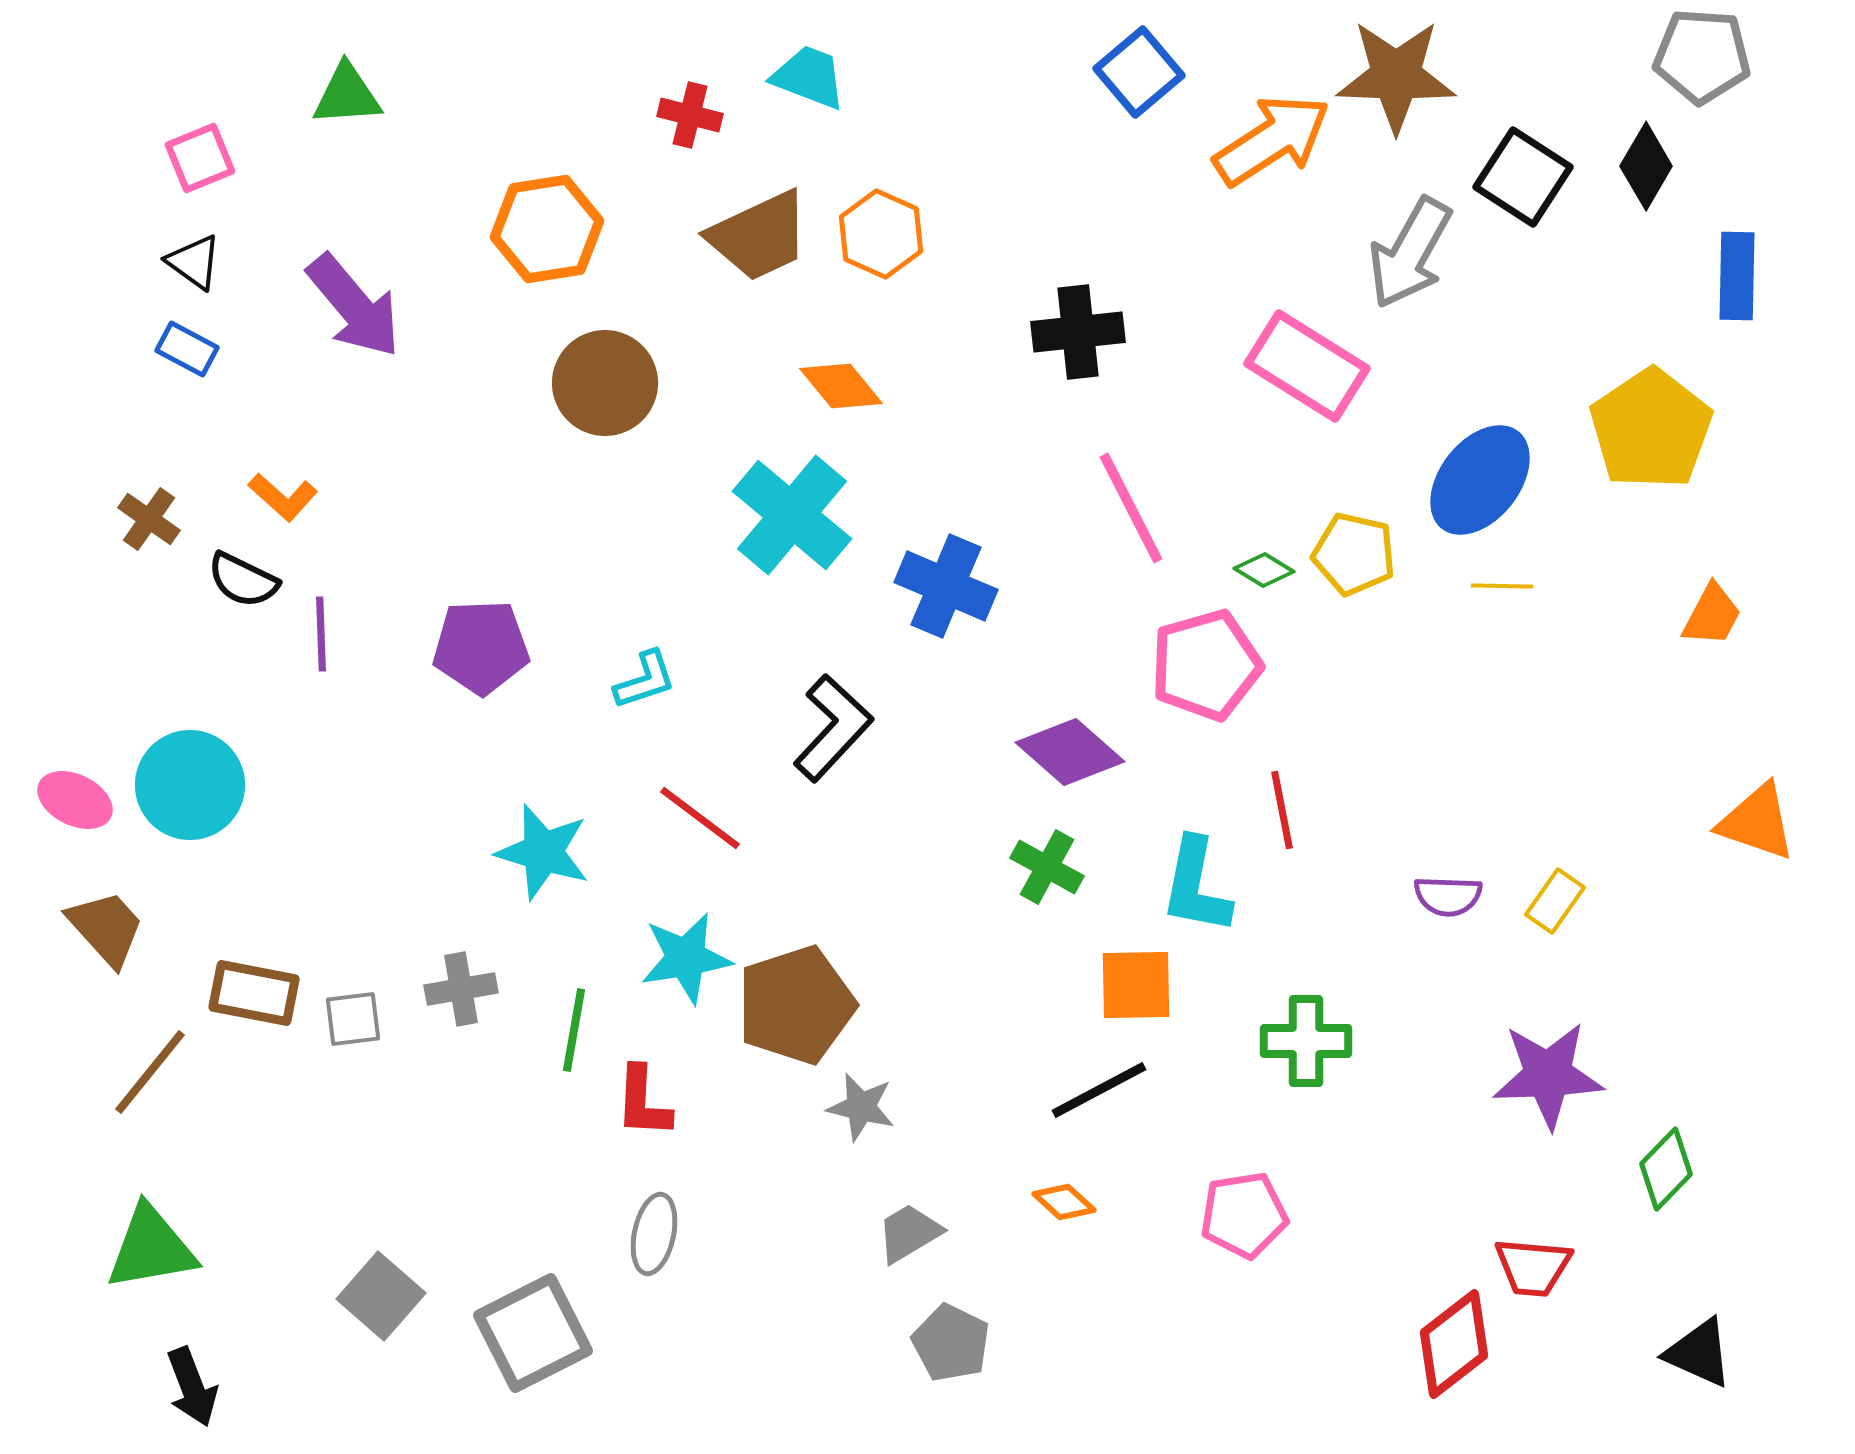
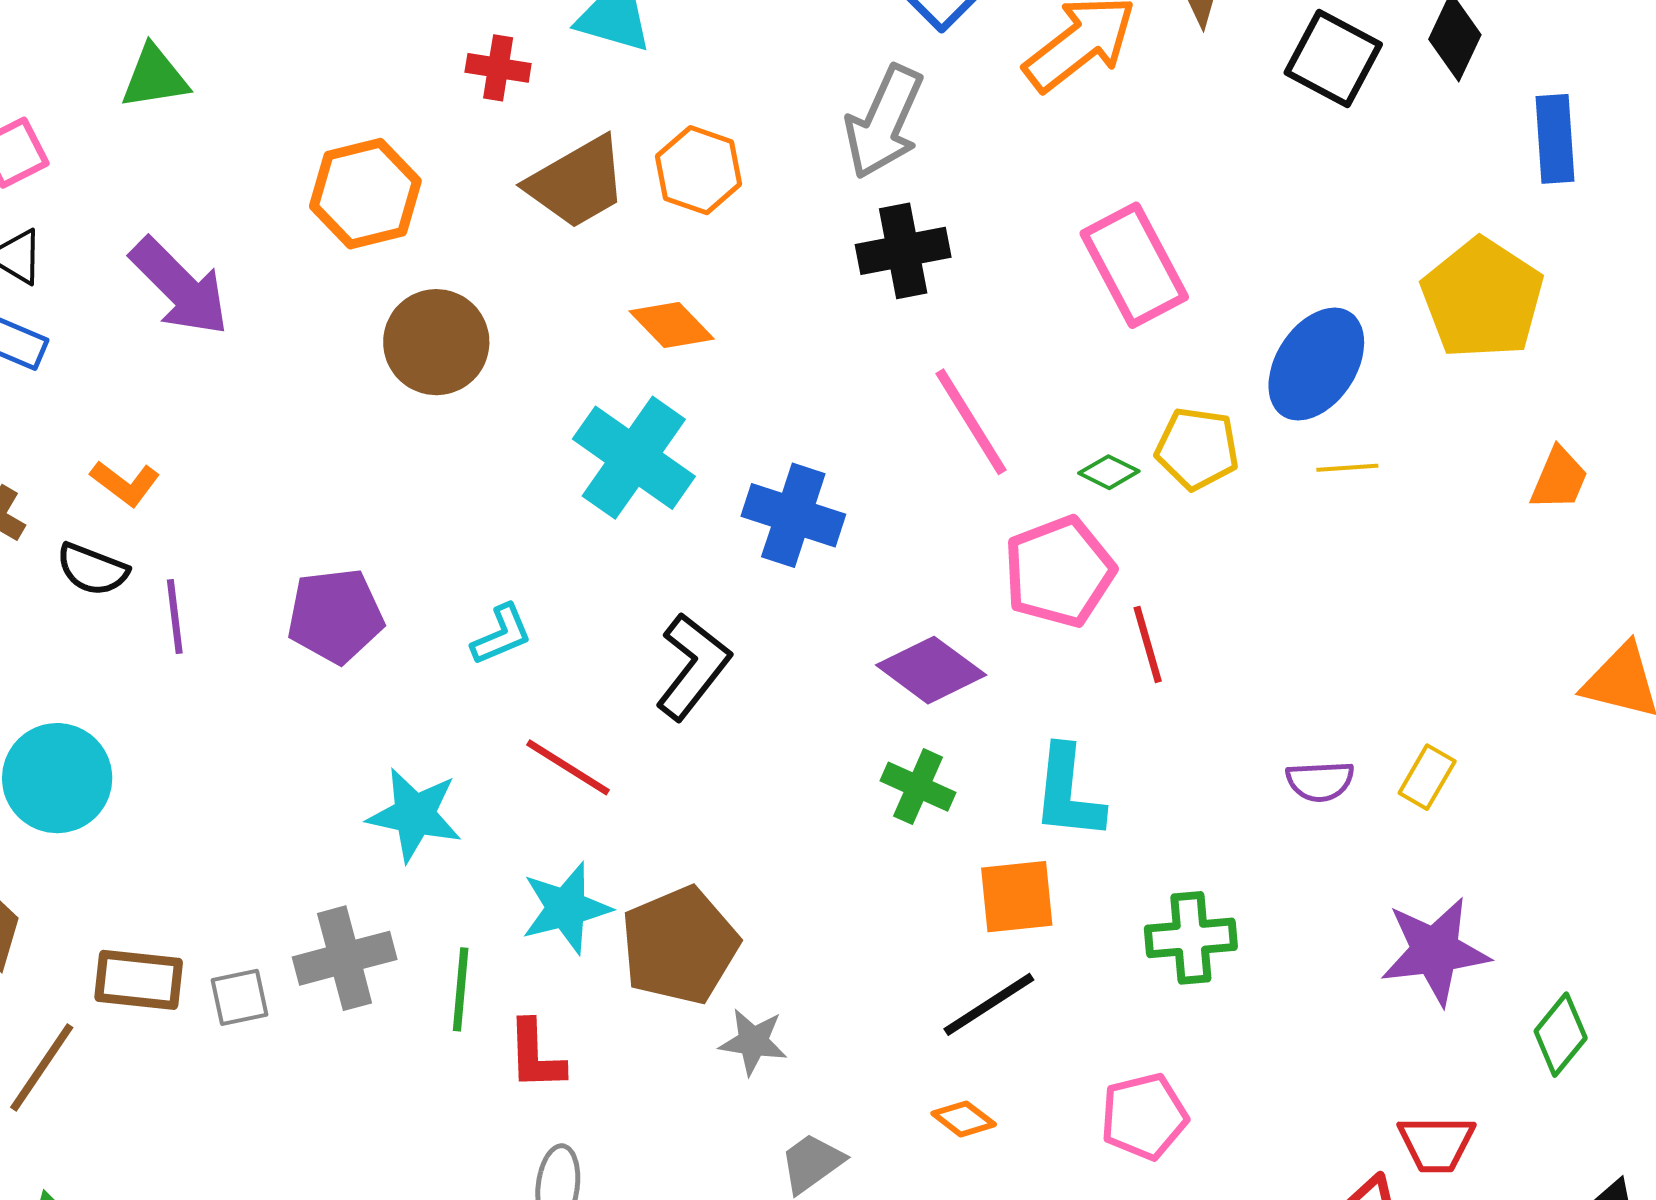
gray arrow: (1410, 253) -> (884, 122), moved
pink rectangle: (1307, 366) -> (1134, 265), turned 35
red line: (1282, 810) -> (1148, 644), moved
gray cross: (461, 989) -> (345, 958), size x1.4

